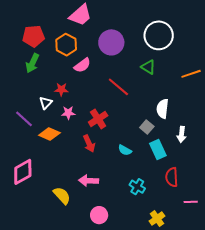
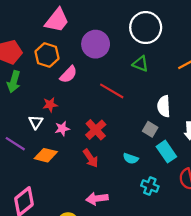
cyan cross: (137, 187) -> (150, 186), moved

